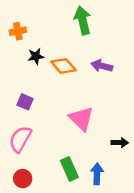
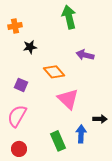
orange diamond: (63, 66) -> (54, 72), moved
blue arrow: (97, 174) -> (81, 134), moved

